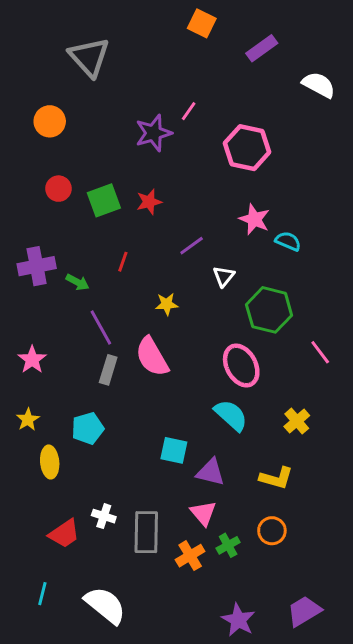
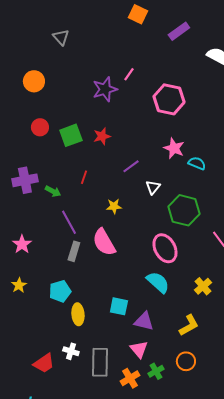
gray triangle: (89, 57) -> (61, 37), size x0.6
yellow ellipse: (50, 462) -> (78, 314), moved
yellow L-shape: (276, 478) -> (189, 325), turned -45

